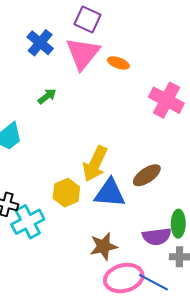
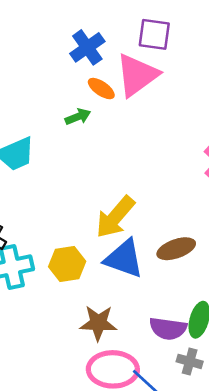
purple square: (88, 20) -> (154, 34), turned -32
orange ellipse: (118, 63) -> (101, 89), moved
yellow hexagon: (66, 193) -> (67, 264), moved

